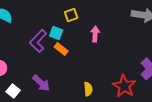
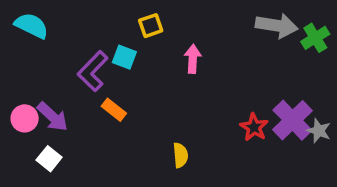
orange rectangle: (61, 49) -> (114, 110), moved
purple arrow: (41, 83) -> (53, 117), moved
red star: (124, 86) -> (254, 127), moved, size x0.7

